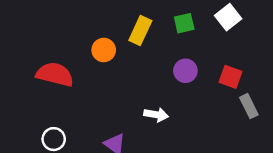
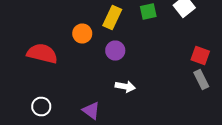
purple circle: (185, 71) -> (115, 50), moved
red square: (231, 77) -> (200, 56), moved

